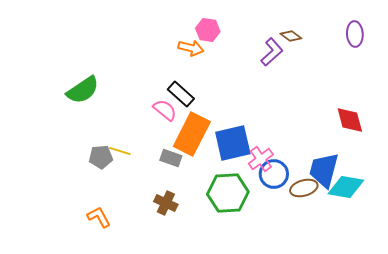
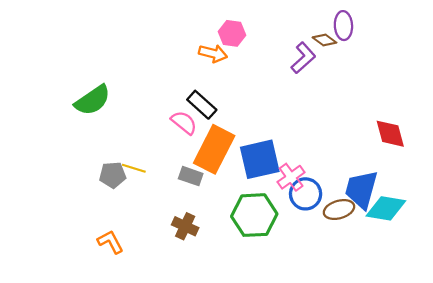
purple ellipse: (355, 34) -> (343, 26), moved

